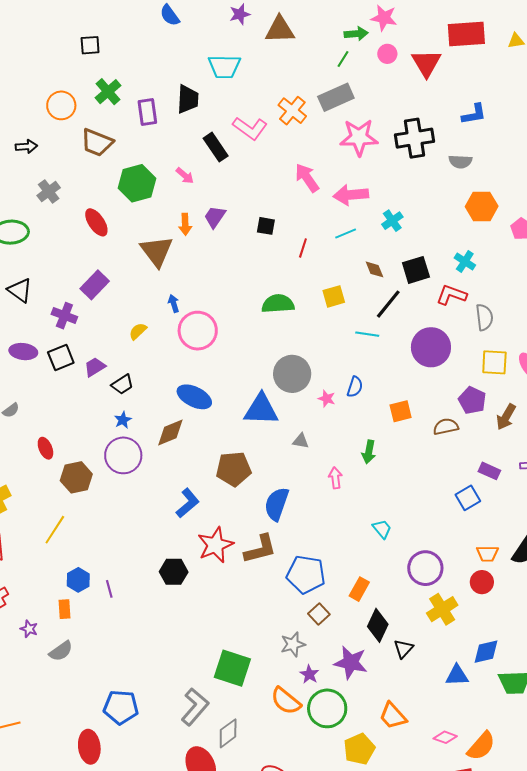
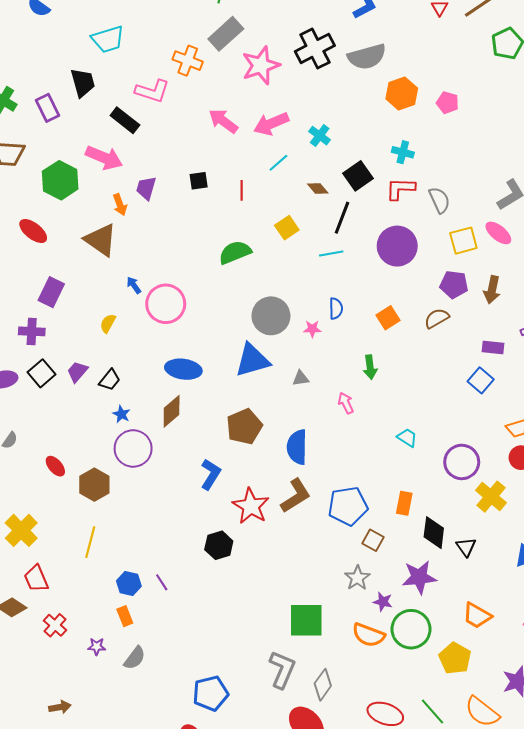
gray semicircle: (460, 162) -> (367, 57), size x1.6
pink arrow: (185, 176) -> (104, 158), size x1.8

